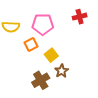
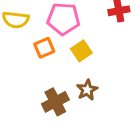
yellow square: (51, 55) -> (81, 51), moved

